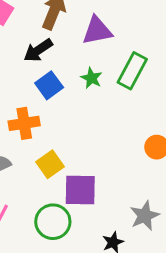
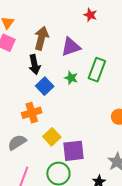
black arrow: (38, 50) -> (35, 65), turned -60

